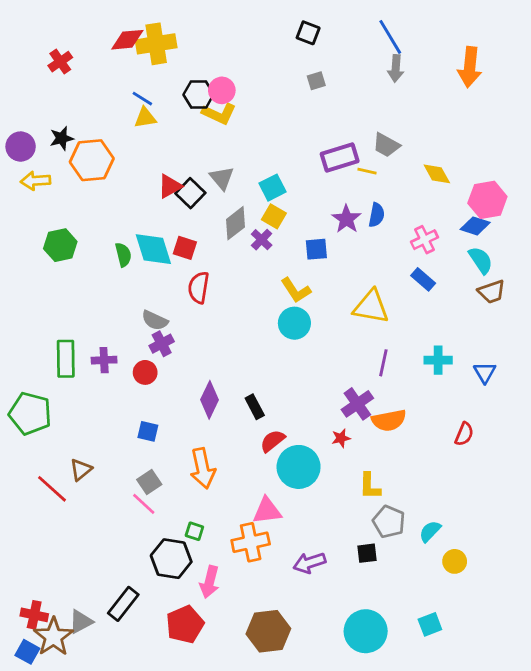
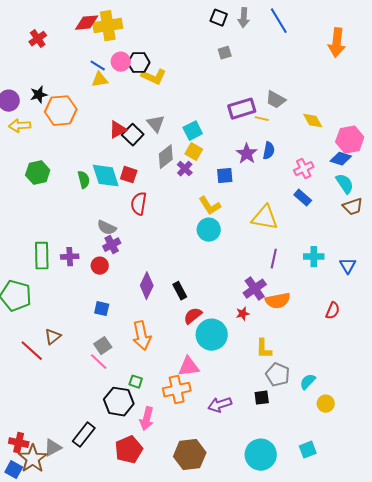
gray arrow: (396, 68) -> (244, 18), moved
pink circle: (222, 90) -> (121, 62), moved

